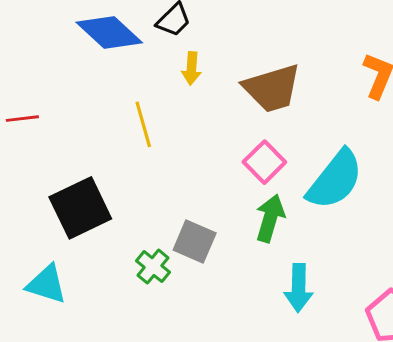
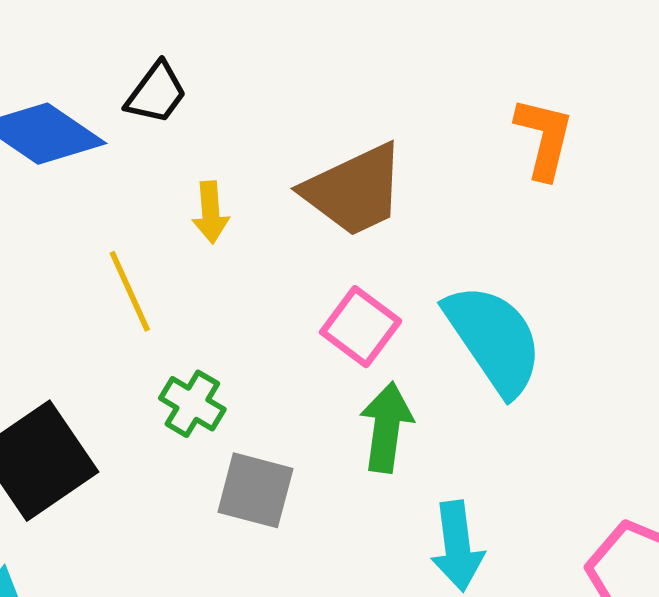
yellow arrow: (191, 68) -> (210, 212), moved
cyan semicircle: (335, 180) -> (494, 339), turned -64
green cross: (153, 267) -> (192, 404), moved

